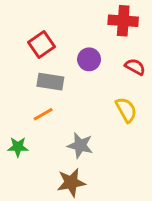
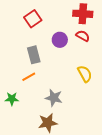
red square: (42, 45) -> (33, 19), moved
red semicircle: (135, 67) -> (83, 36), moved
gray rectangle: (50, 82) -> (34, 55), turned 66

